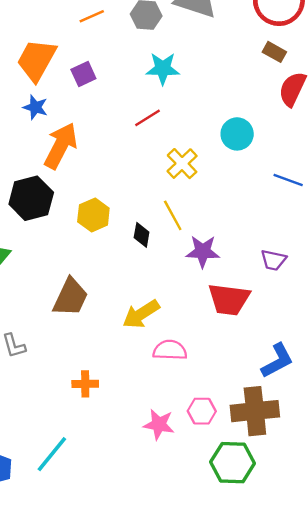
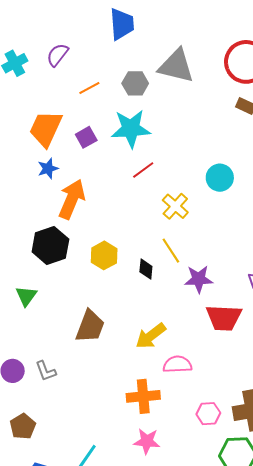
cyan star: (163, 69) -> (131, 129), moved, size x1.4
blue star: (35, 107) -> (48, 169), turned -30
orange cross: (85, 384) -> (143, 396), moved, size x1.5
pink star: (159, 424) -> (147, 441), moved

